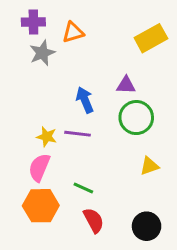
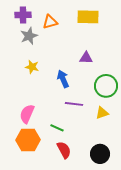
yellow rectangle: (151, 38) -> (88, 17), moved, turned 30
blue arrow: (85, 100) -> (63, 79), moved
green circle: (136, 118) -> (106, 86), moved
purple line: (77, 134) -> (74, 104), moved
yellow star: (47, 137) -> (32, 67), moved

